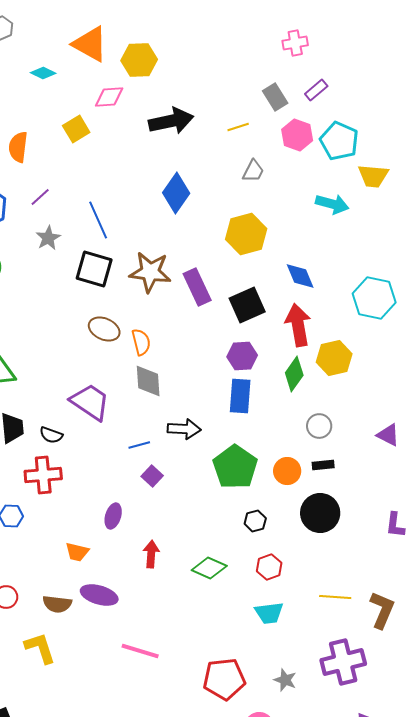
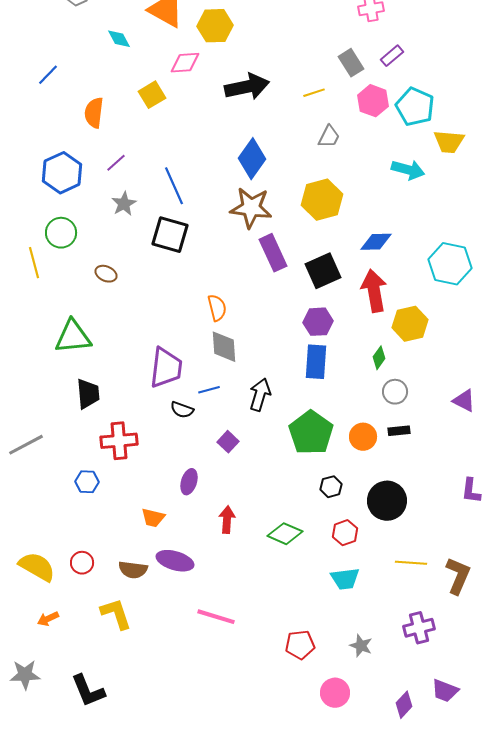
cyan diamond: (43, 73) -> (119, 39), turned 35
brown star: (150, 272) -> (251, 208), moved
blue diamond: (300, 276) -> (376, 242), turned -68
brown ellipse: (104, 329) -> (106, 274), moved, size x0.7
green diamond: (294, 374) -> (379, 358), moved, size x0.7
purple trapezoid: (90, 402) -> (166, 368), turned 63
black arrow: (184, 429) -> (260, 395), turned -76
black semicircle: (51, 435) -> (182, 410), moved
blue line: (139, 445) -> (209, 390), moved
black circle: (320, 513) -> (387, 501), moved
purple cross: (343, 662) -> (419, 628), size x0.7
red pentagon: (224, 679) -> (300, 645), size x0.7

